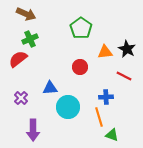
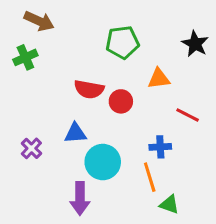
green pentagon: (81, 28) -> (122, 42), turned 30
green cross: (30, 39) -> (25, 57), moved
black star: (127, 49) -> (195, 44), moved
red semicircle: (18, 59) -> (89, 89), moved, turned -132
purple arrow: (33, 130) -> (80, 198), moved

